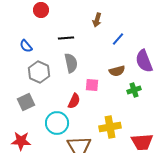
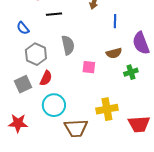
black line: (66, 38) -> (54, 14), moved
blue line: (118, 39) -> (115, 21), turned -40
red semicircle: (74, 101) -> (46, 78), moved

